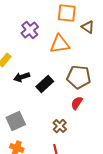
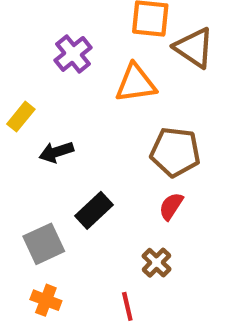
brown triangle: (88, 27) -> (194, 48), size x1.5
black rectangle: (45, 84) -> (94, 210), moved
brown cross: (60, 126) -> (156, 263), moved

